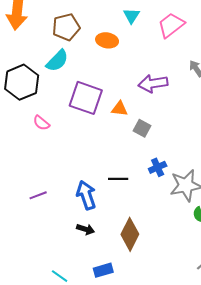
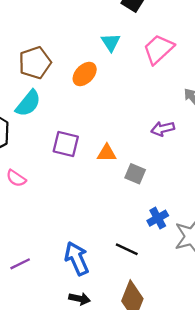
orange ellipse: (107, 40) -> (85, 74), turned -50
purple arrow: (153, 83) -> (163, 129), moved, size x0.7
purple square: (86, 98) -> (66, 144), size x0.7
black line: (118, 179) -> (127, 249), moved, turned 30

